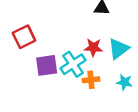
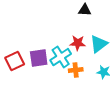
red square: (24, 37) -> (15, 61), moved

